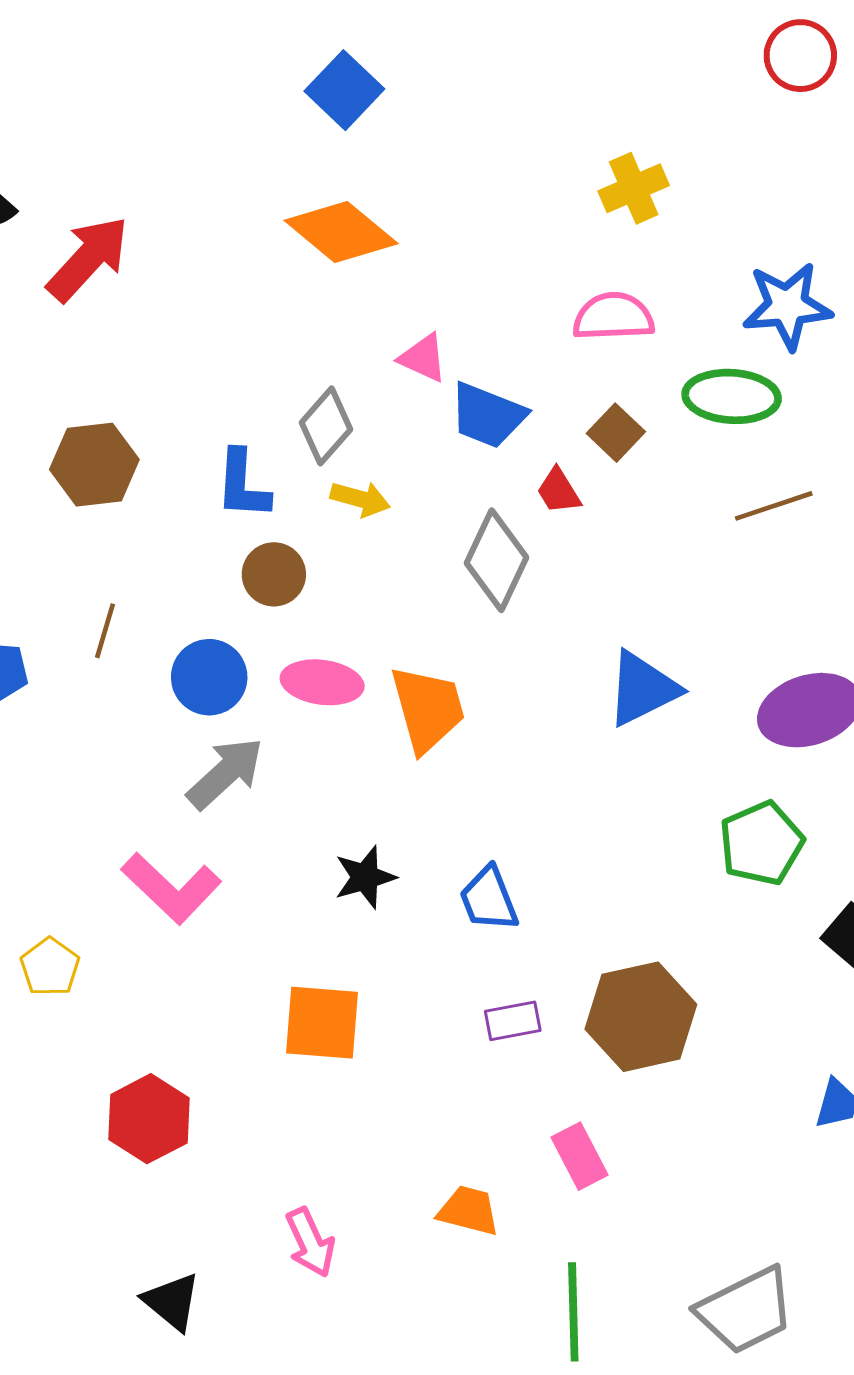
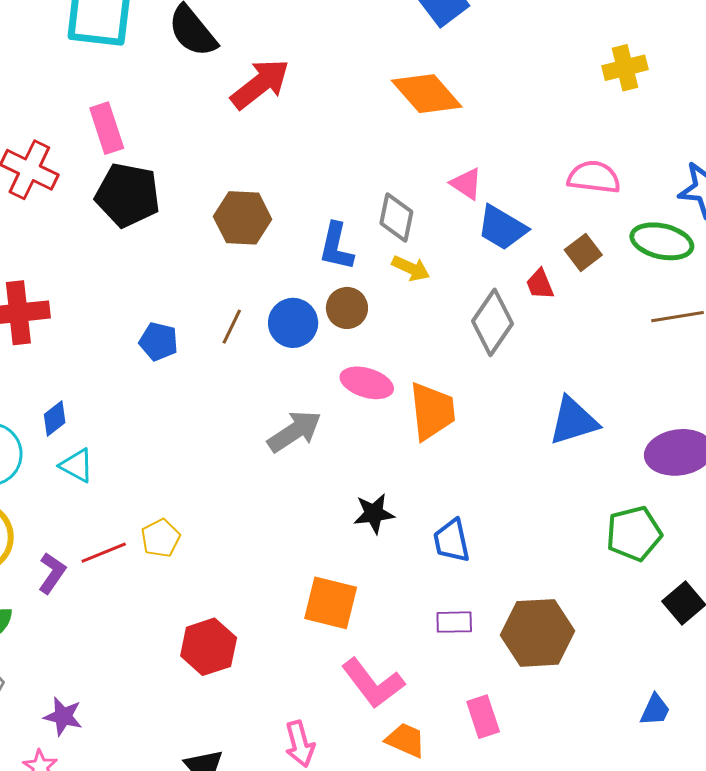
yellow cross: (634, 188) -> (625, 68), moved
gray diamond: (326, 426) -> (396, 217), turned -39
blue circle: (209, 677) -> (293, 323), moved
pink L-shape: (171, 888) -> (373, 683), moved

